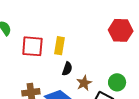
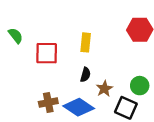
yellow rectangle: (59, 46) -> (86, 42), moved

